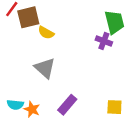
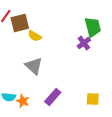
purple cross: (104, 41) -> (84, 43), turned 32

